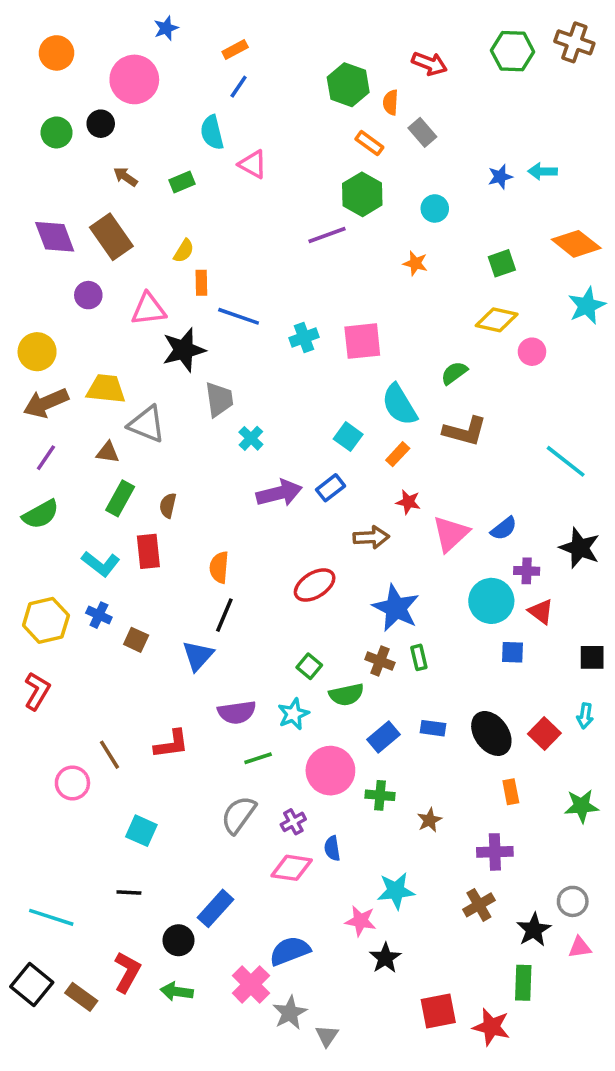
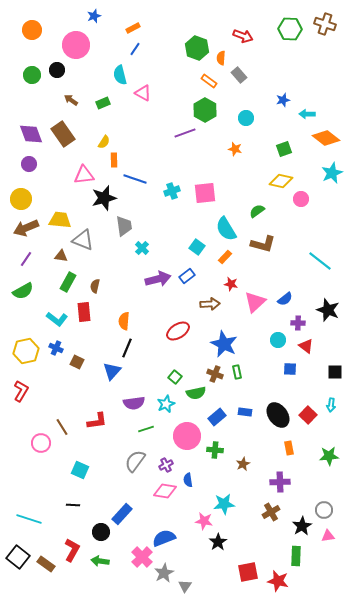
cyan arrow: (543, 171) -> (307, 114), moved
purple circle: (88, 295) -> (29, 164), moved
cyan circle: (491, 601) -> (278, 340), size x0.6

